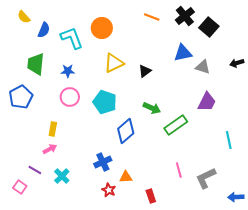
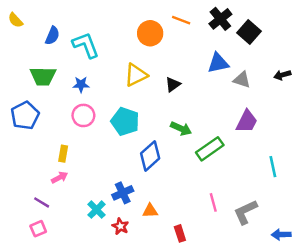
yellow semicircle: (24, 17) -> (15, 20), moved
orange circle: (102, 28) -> (150, 33), moved
green trapezoid: (36, 64) -> (43, 76), turned -95
cyan cross: (62, 176) -> (97, 210), moved
pink square: (20, 187) -> (38, 229), moved, turned 32
red star: (109, 190) -> (120, 226), moved

